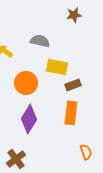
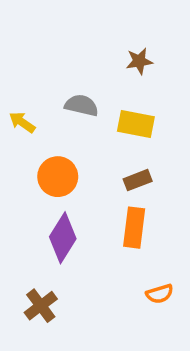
yellow rectangle: (57, 67) -> (136, 124), moved
orange semicircle: (86, 152) -> (160, 294), turned 91

